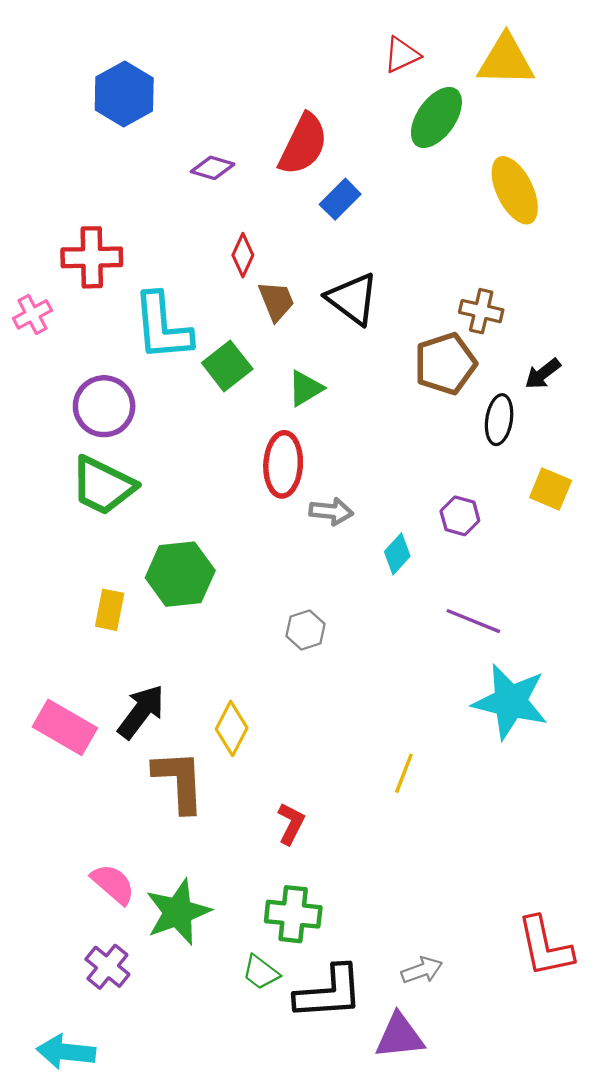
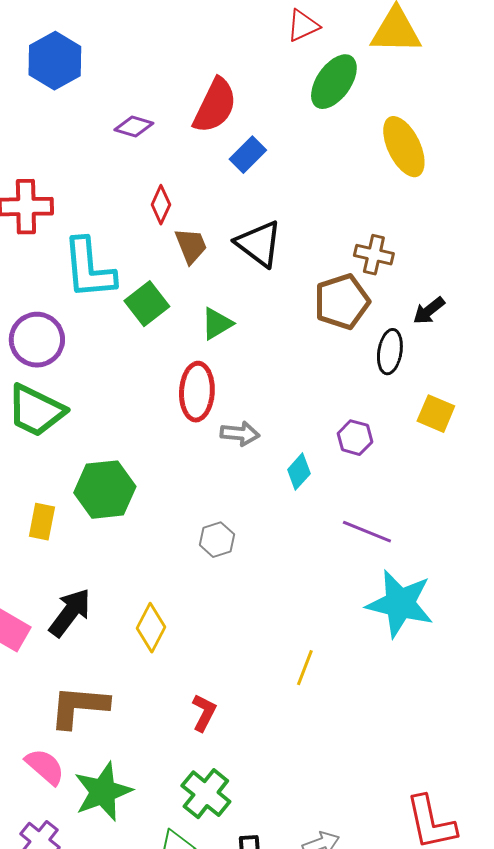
brown L-shape: (179, 781) -> (79, 707), moved, turned -82
green cross: (293, 914) -> (206, 794), turned 33

